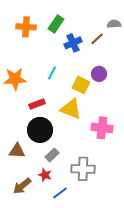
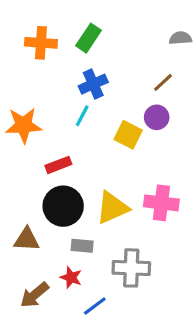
brown line: (97, 39) -> (163, 82), moved
blue cross: (73, 43) -> (93, 84), moved
yellow triangle: (71, 109) -> (112, 208), moved, turned -45
gray rectangle: (52, 155) -> (82, 246), turned 48

